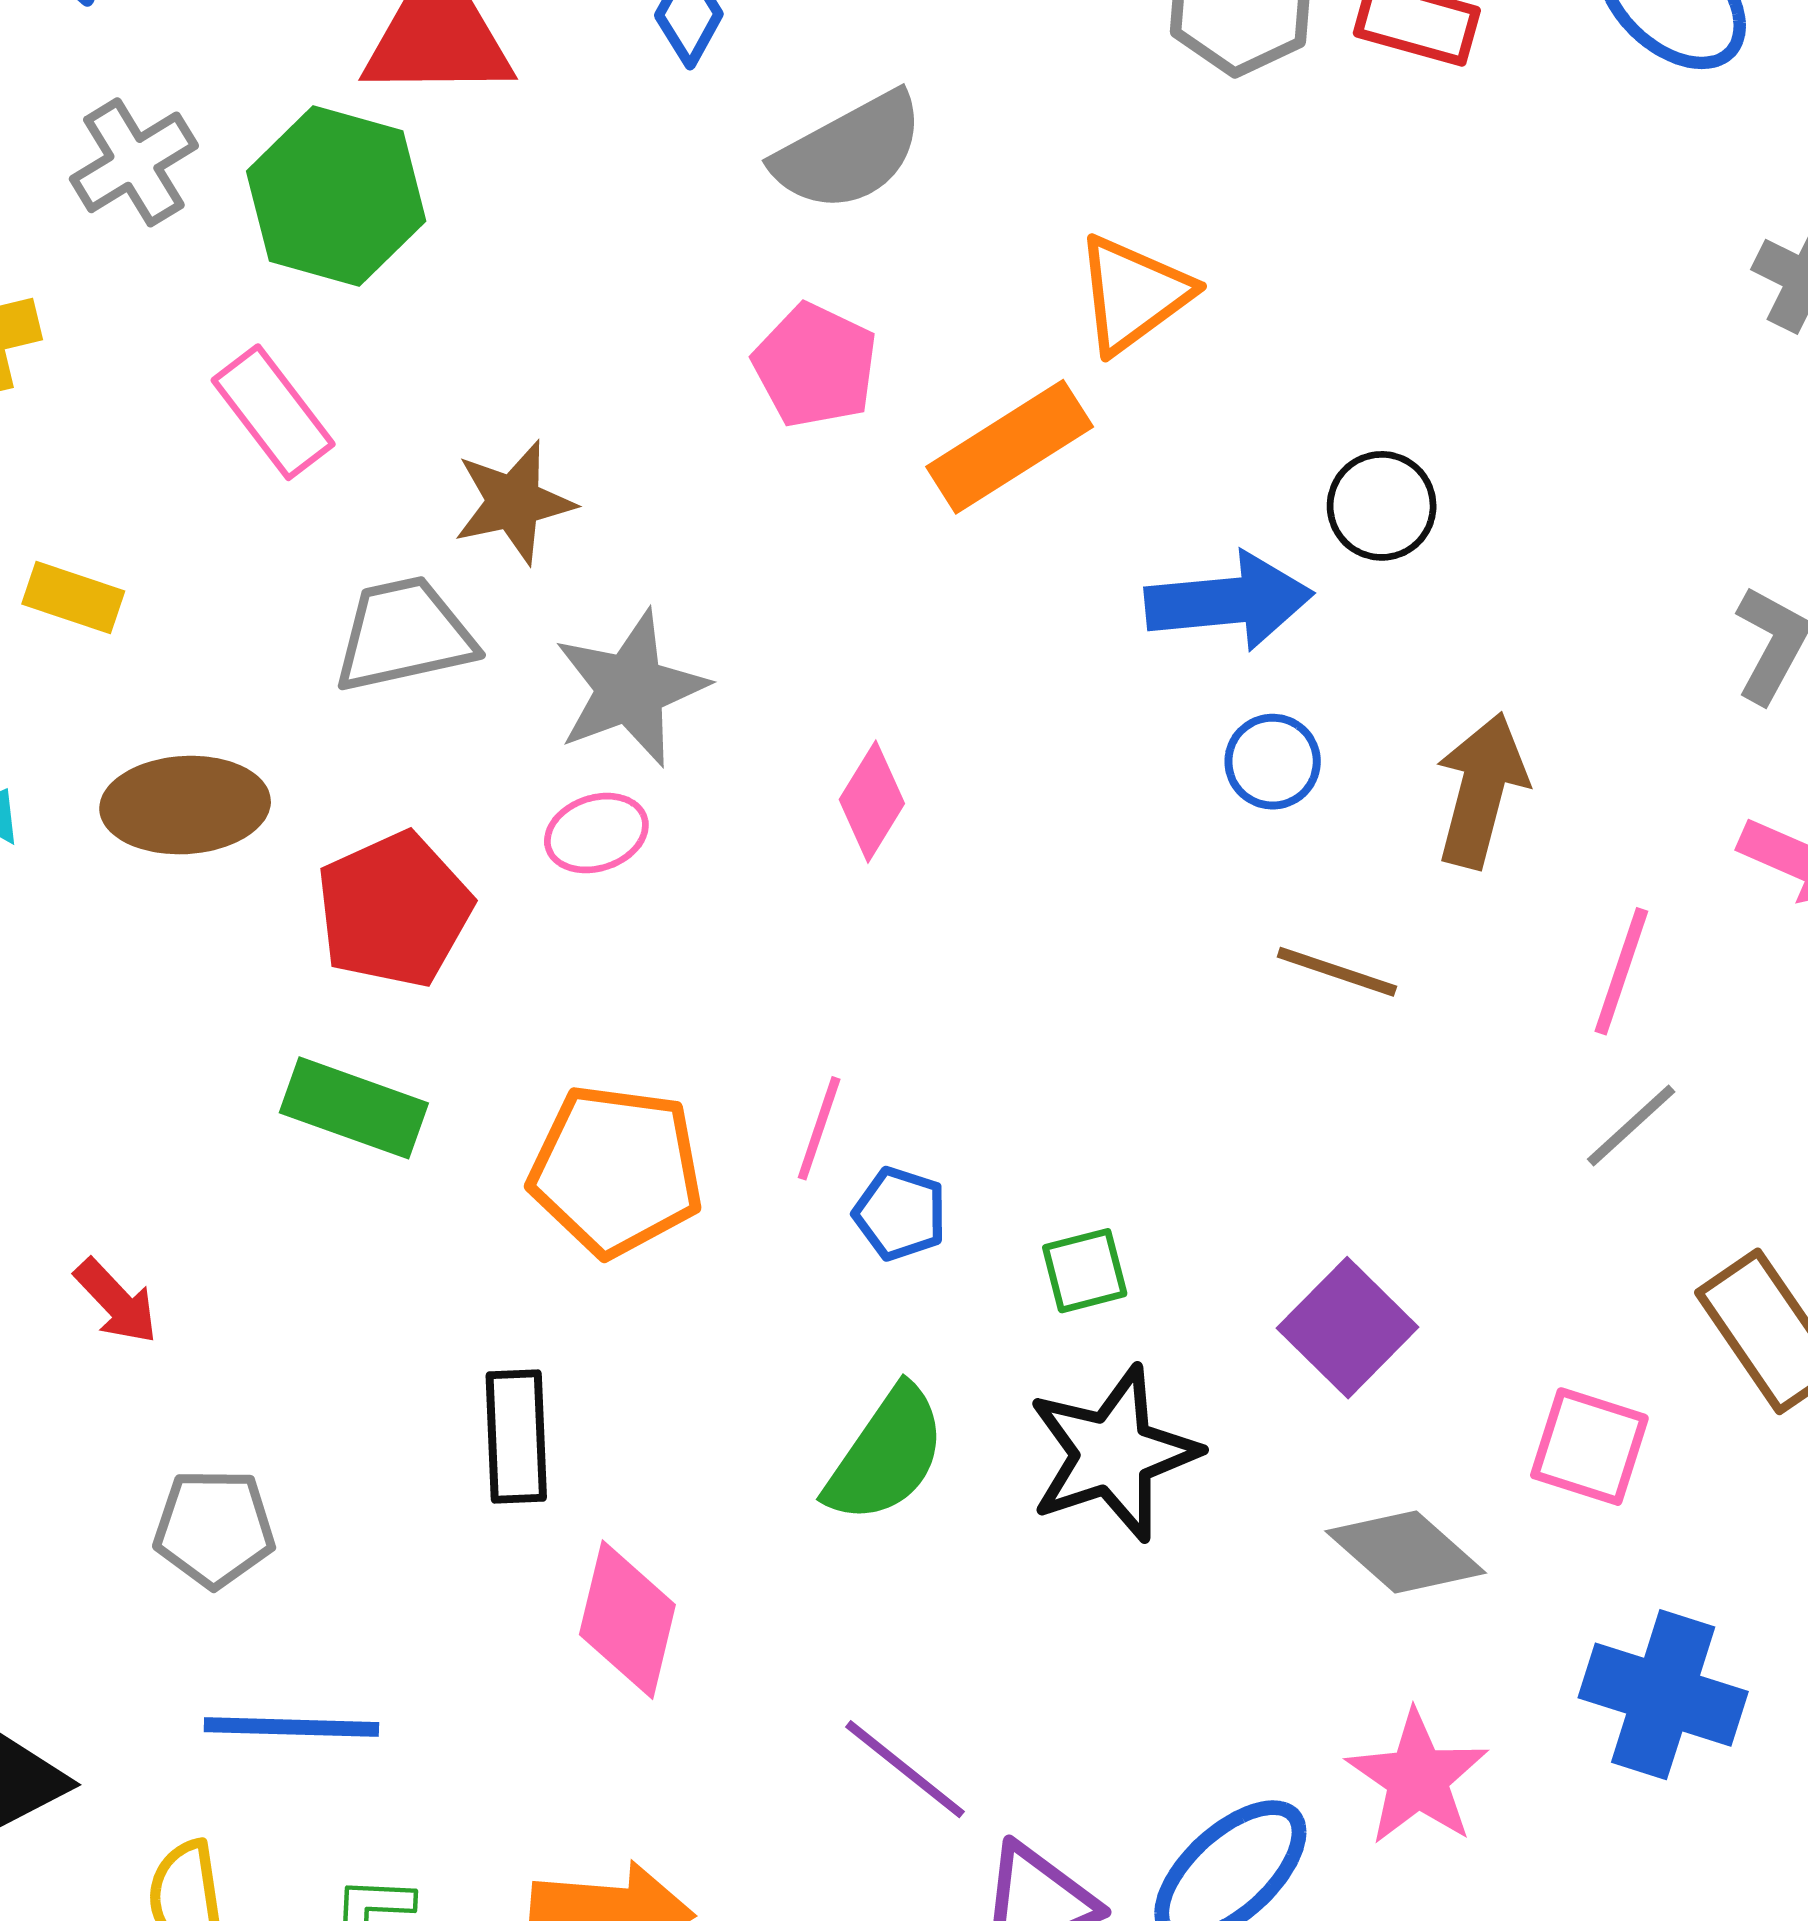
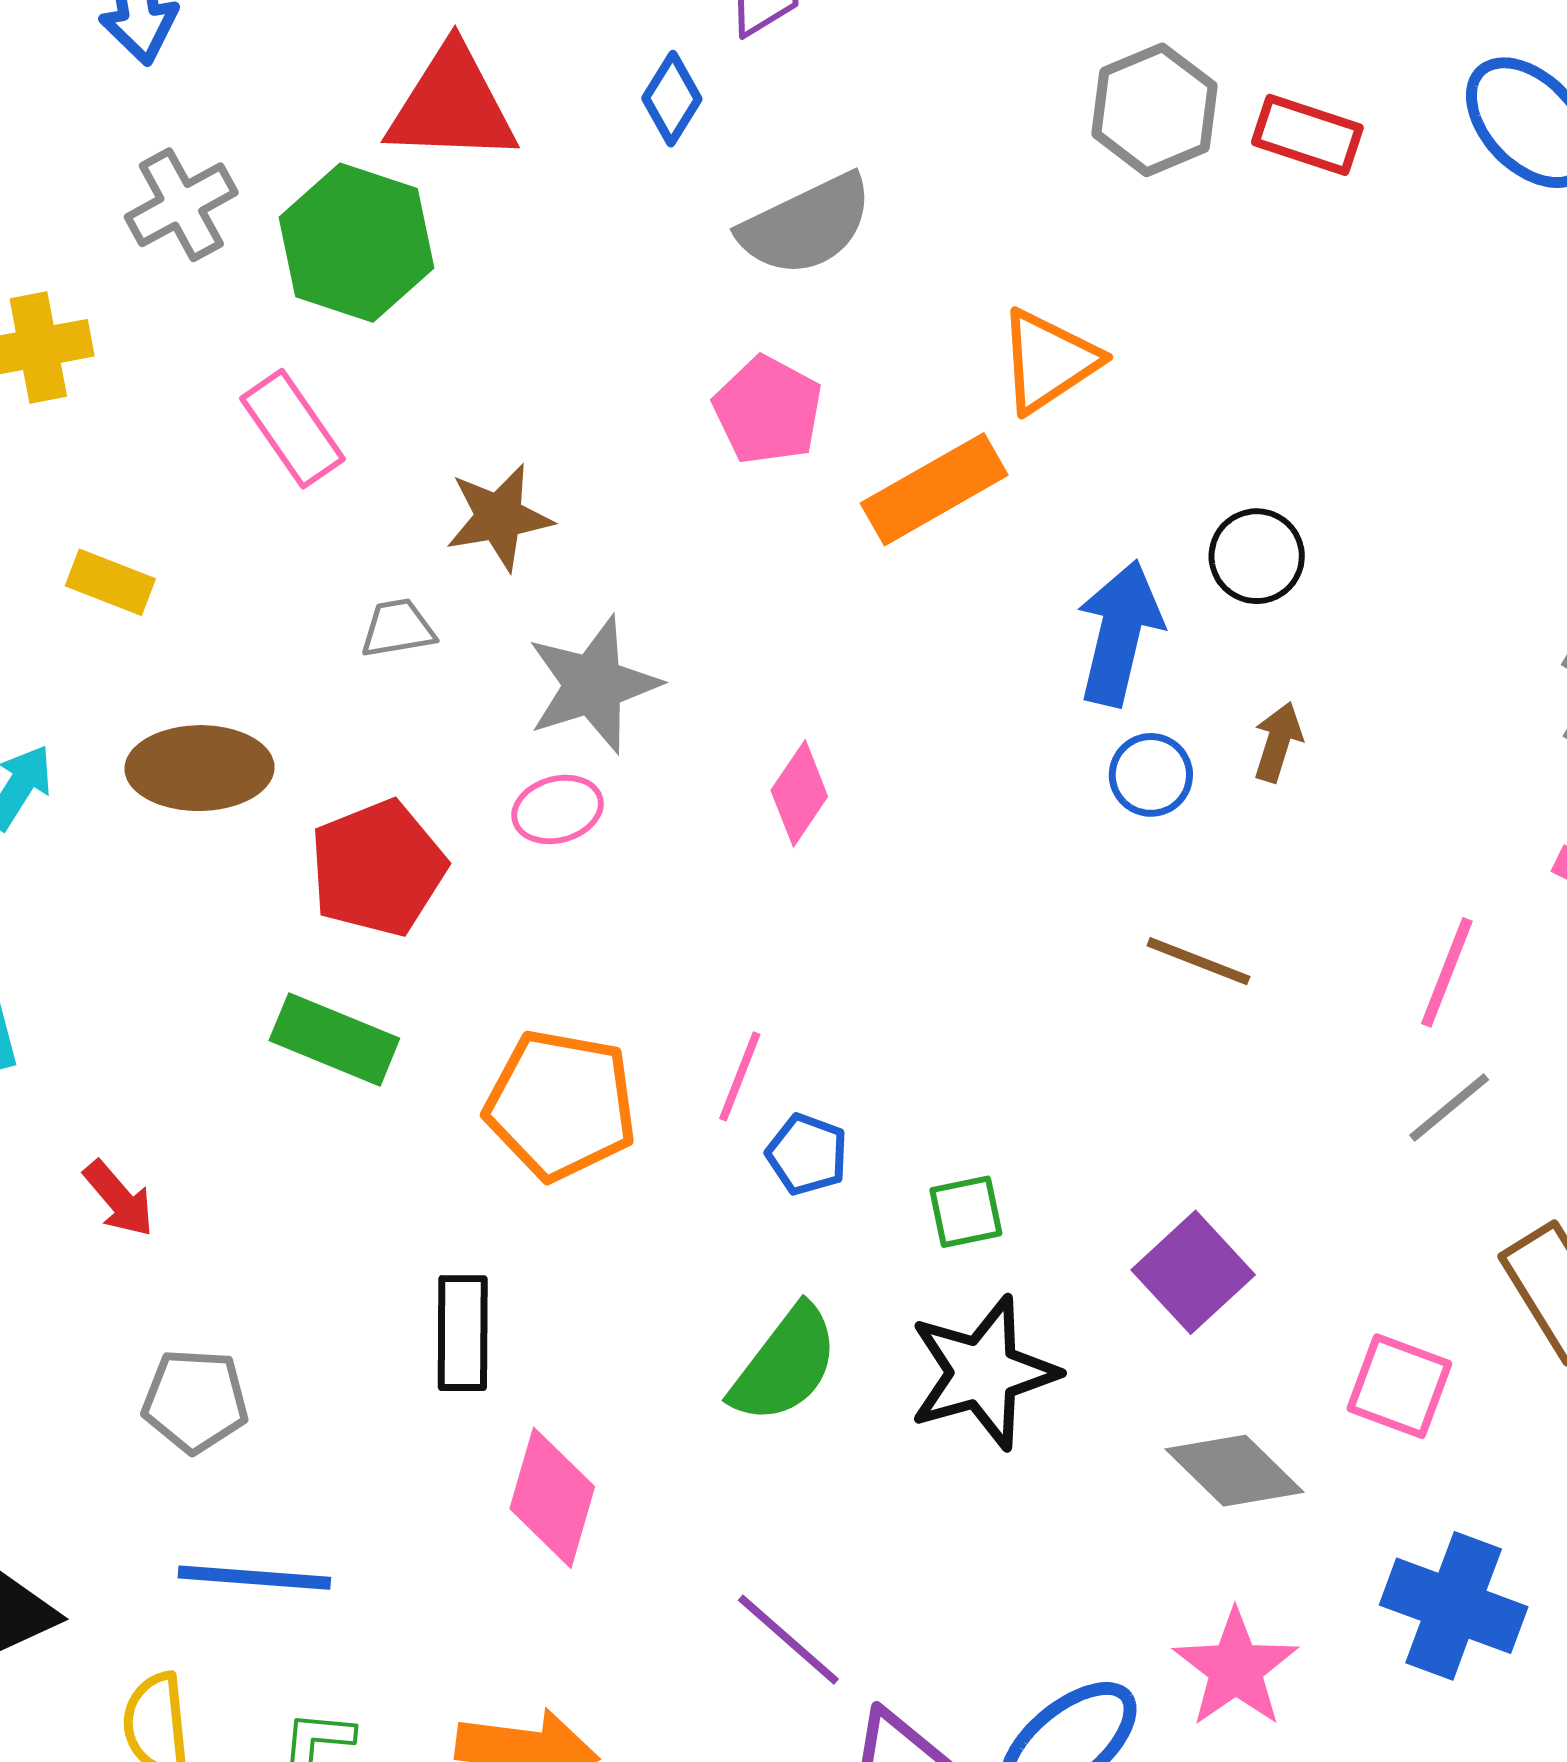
blue arrow: (1229, 601) -> (1119, 633), turned -74
gray trapezoid: (404, 635) -> (398, 628), size x0.6
brown arrow: (1481, 790) -> (1278, 742), moved, size x0.6

